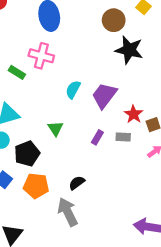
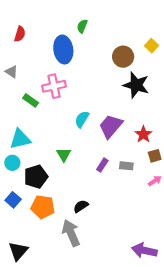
pink cross: (41, 56) -> (54, 86), turned -30
red star: (134, 114) -> (143, 134), moved

